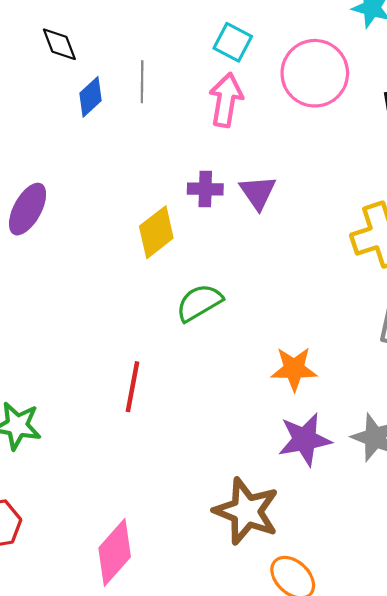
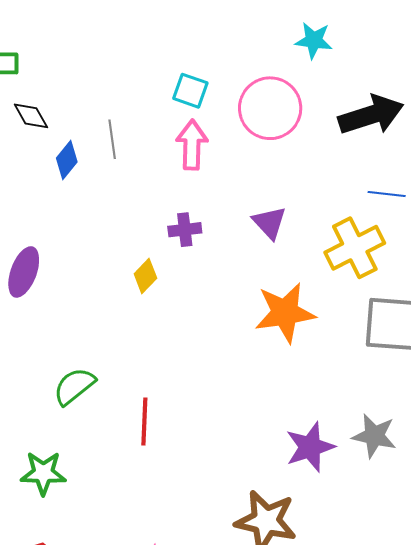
purple triangle: (258, 192) -> (269, 223), moved
yellow diamond: (156, 232) -> (145, 276), size x0.7
green semicircle: (199, 303) -> (74, 386), moved
orange star: (294, 369) -> (285, 313), moved, size x1.4

